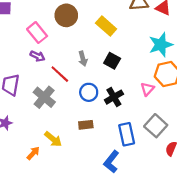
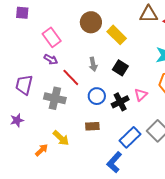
brown circle: (66, 15) -> (91, 22), moved
pink triangle: (147, 89) -> (141, 95), moved
gray cross: (44, 97) -> (55, 98), turned -30
blue rectangle: (127, 134) -> (130, 137), turned 55

